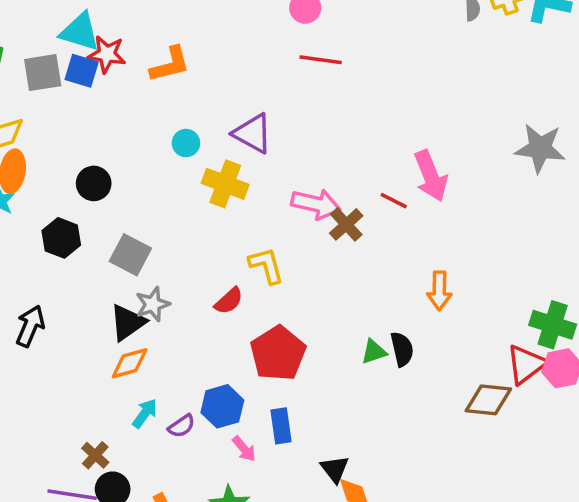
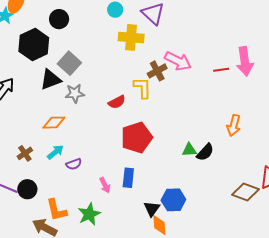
yellow cross: (225, 184) -> (131, 37), turned -30
red line: (394, 201) -> (221, 70), turned -49
brown cross: (346, 224) -> (157, 71), moved
black hexagon: (61, 238) -> (34, 44), size x1.4
black triangle: (128, 323) -> (51, 80), moved
black semicircle: (402, 349) -> (205, 152), turned 42
blue hexagon: (222, 406) -> (173, 200), moved
brown cross: (95, 455) -> (25, 153), moved

